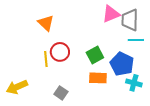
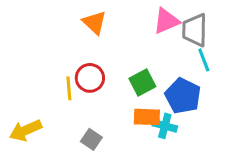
orange triangle: (46, 23) -> (94, 22), moved
cyan line: (136, 40) -> (204, 60), turned 70
cyan cross: (134, 83) -> (165, 126), moved

